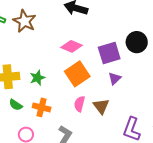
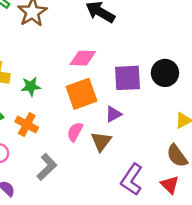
pink diamond: (71, 46) -> (83, 58), turned -35
purple triangle: (115, 78) -> (113, 114), moved

